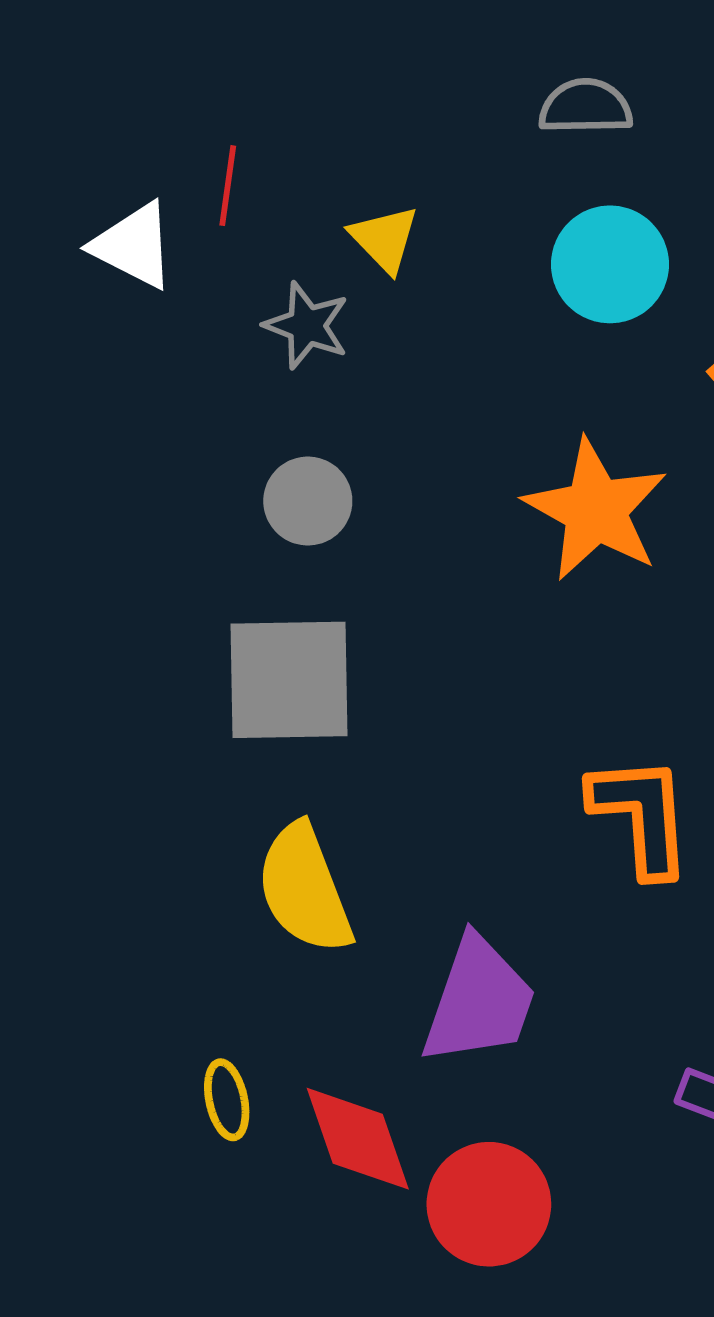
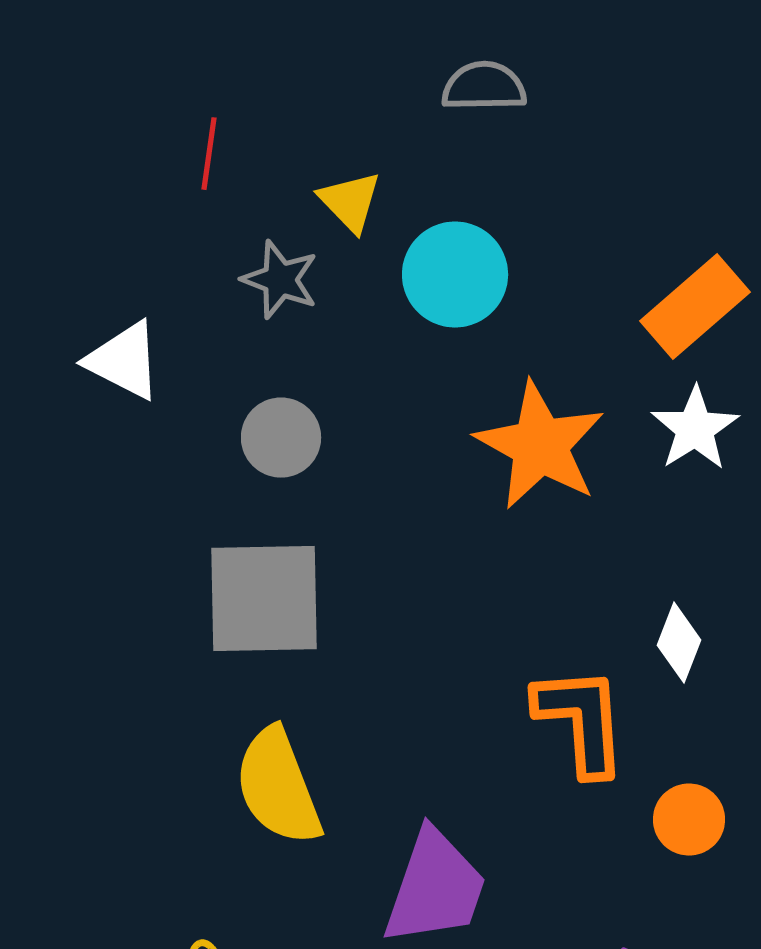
gray semicircle: (586, 107) -> (484, 87), moved
white triangle: (133, 246) -> (124, 361), moved
cyan circle: (610, 264) -> (455, 275), moved

